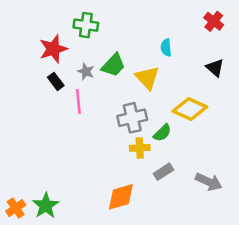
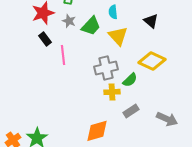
cyan semicircle: (166, 48) -> (113, 12), moved
black triangle: (215, 68) -> (151, 21), moved
gray star: (86, 71) -> (69, 21), moved

